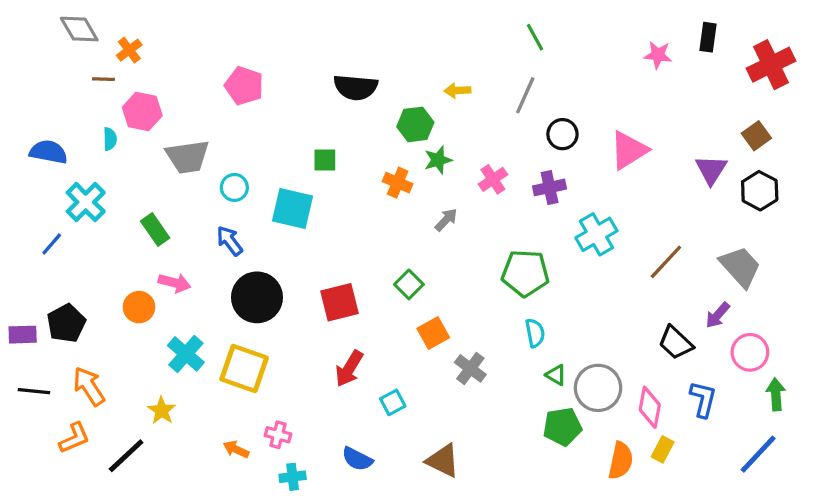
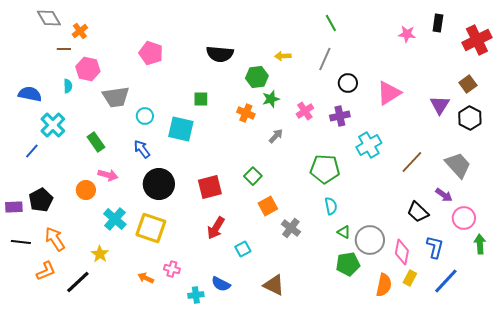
purple arrow: (718, 315) -> (444, 195), turned -96
blue line: (758, 454) -> (446, 281), moved
cyan cross: (293, 477) -> (196, 295), moved

